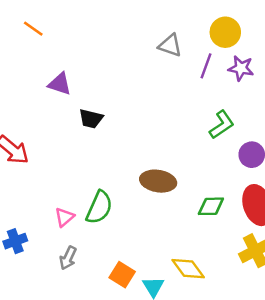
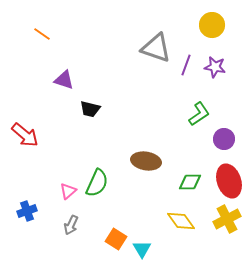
yellow circle: (225, 32) -> (212, 25), moved
gray triangle: (170, 45) -> (156, 48), size x1.5
yellow diamond: (188, 269) -> (181, 221), moved

